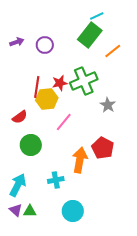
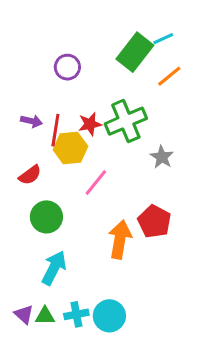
cyan line: (97, 16) -> (163, 39), moved
purple arrow: (17, 42) -> (31, 121), moved, turned 32
cyan cross: (56, 180) -> (76, 314), moved
cyan arrow: (18, 185) -> (54, 268), moved

